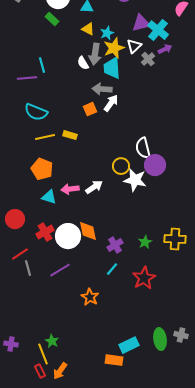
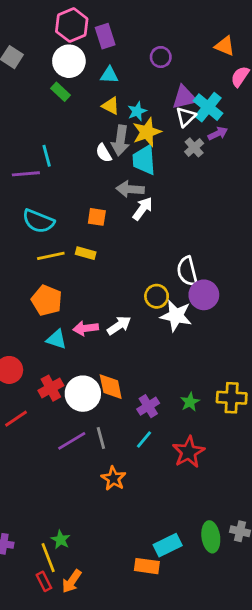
white triangle: (134, 46) -> (186, 117), moved
orange square: (90, 109) -> (97, 217), moved, turned 32
gray line: (28, 268) -> (101, 438), moved

